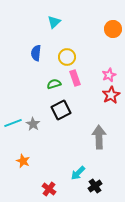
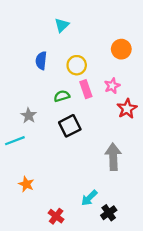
orange circle: (113, 29) -> (121, 49), moved
pink star: (109, 75) -> (112, 86), moved
gray star: (33, 124) -> (29, 116), moved

